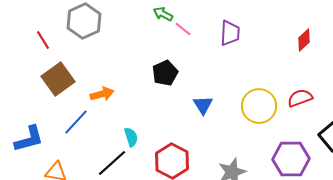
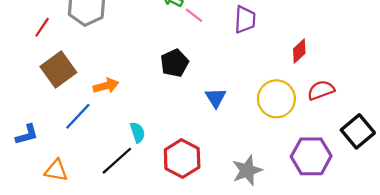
red line: (43, 40) -> (42, 27), turned 66
red diamond: (304, 40) -> (299, 51), moved
blue L-shape: (29, 139) -> (27, 135), size x0.7

